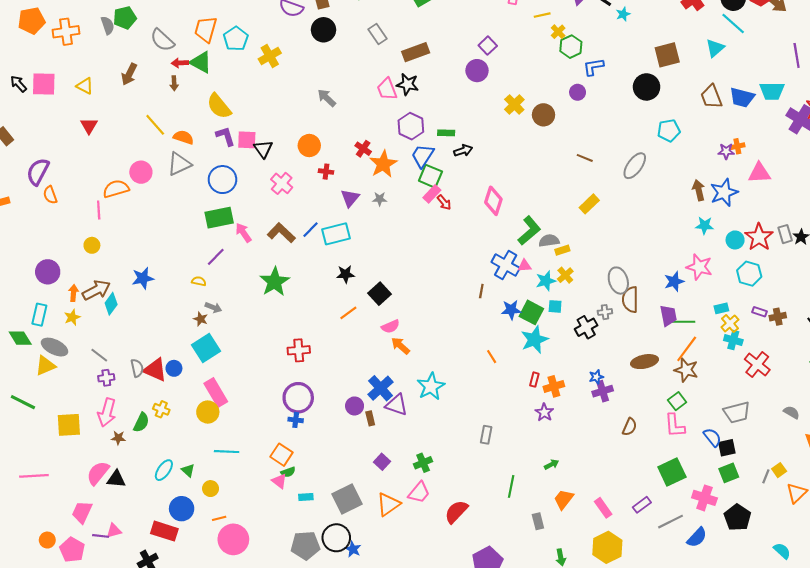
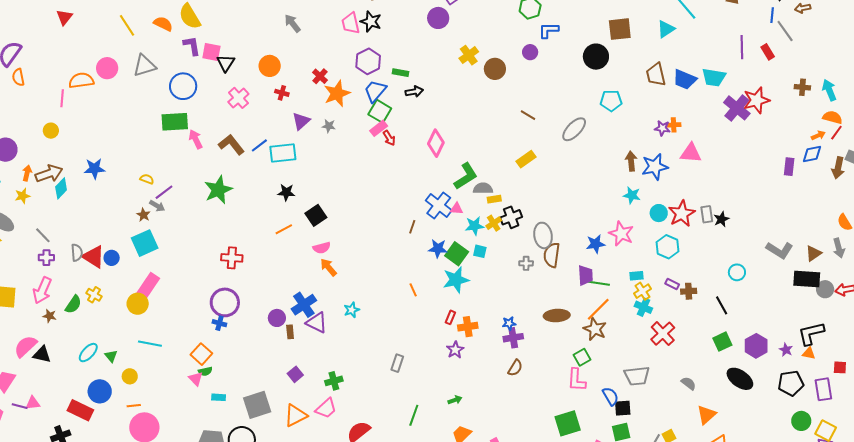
orange semicircle: (183, 137) -> (163, 24), moved
purple line: (216, 257) -> (164, 192), moved
black cross: (586, 327) -> (511, 217), moved
cyan star: (431, 386) -> (352, 310), size x0.6
pink rectangle: (216, 392) -> (148, 286), turned 56
brown semicircle: (630, 427) -> (515, 368), moved

